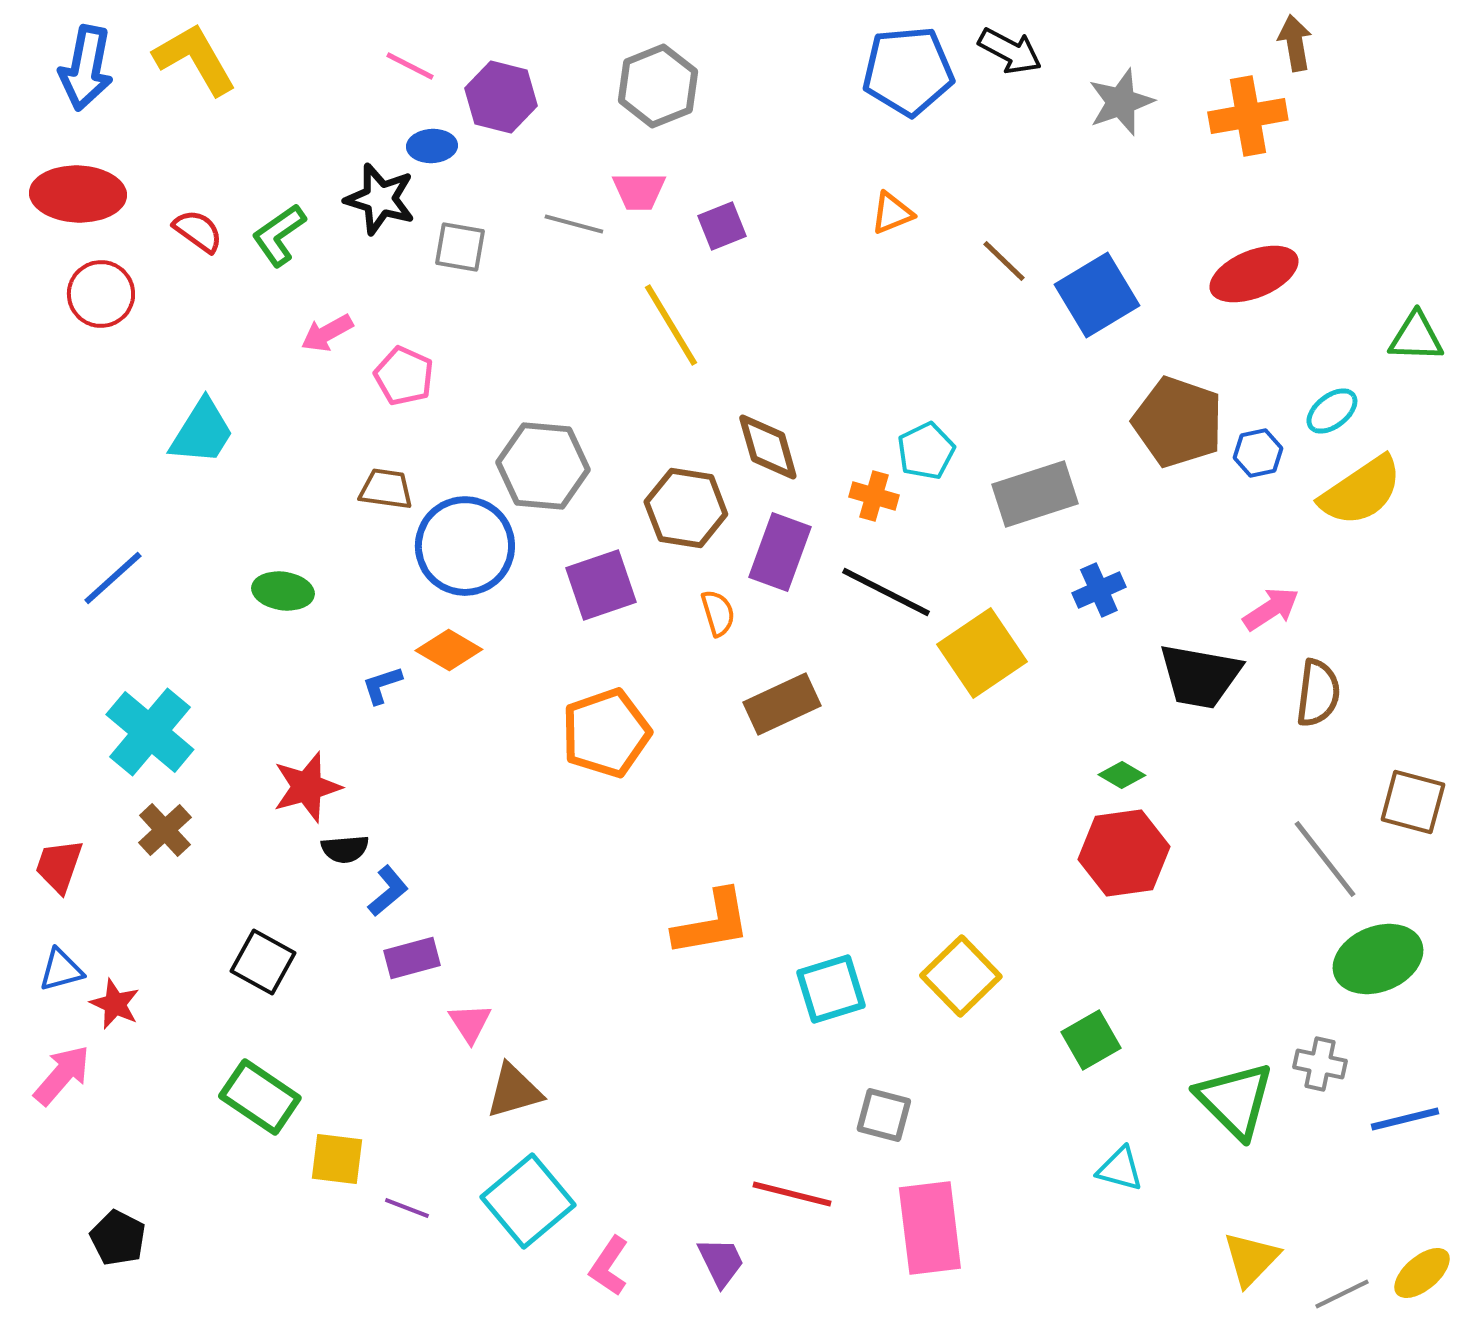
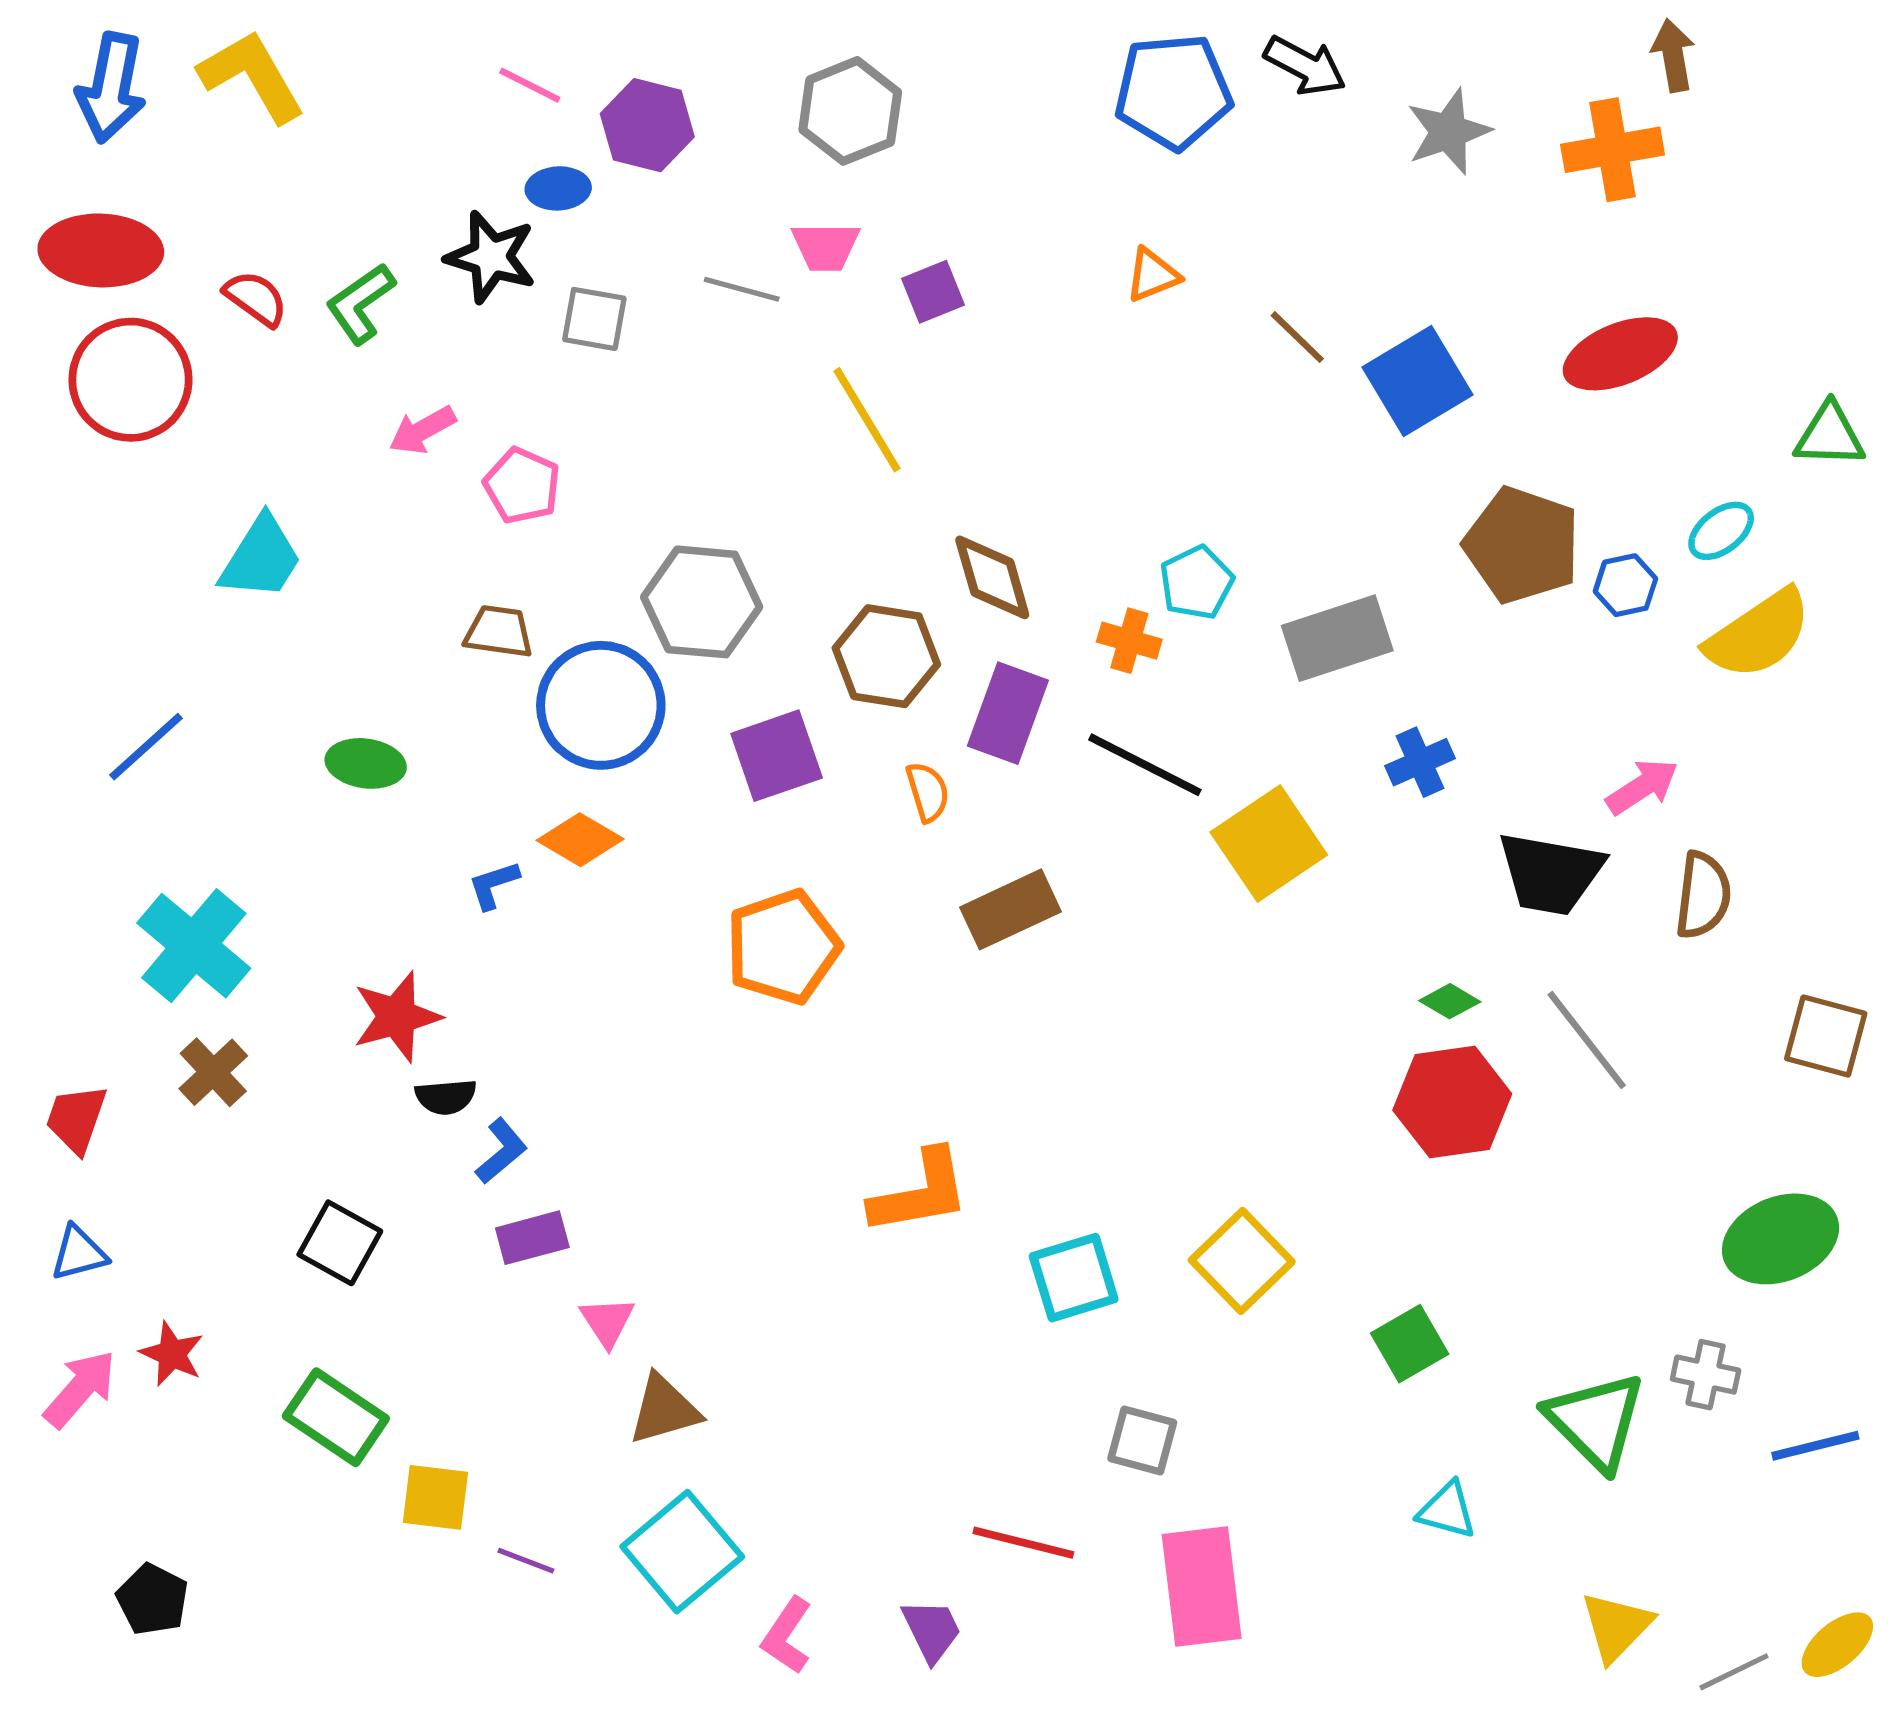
red circle: (101, 294) -> (131, 380), size x1.4
gray line: (1325, 859) -> (1587, 1040), moved
red star: (115, 1004) -> (172, 1354), moved

